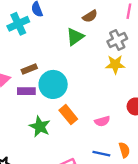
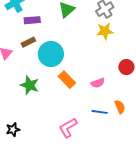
purple rectangle: (26, 91) -> (32, 20), moved
green star: (40, 127) -> (30, 85), moved

